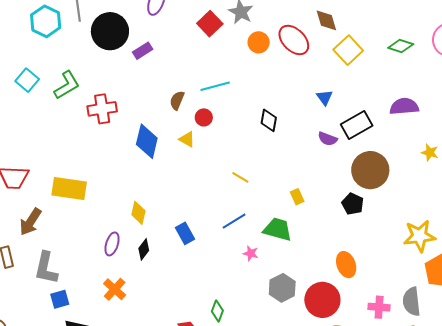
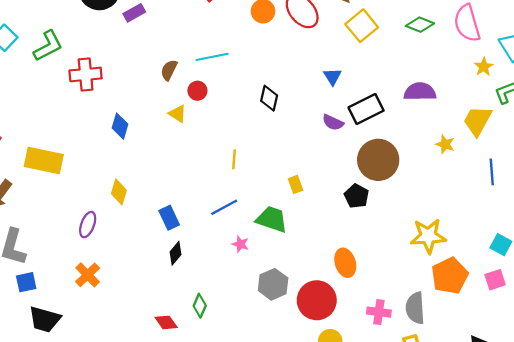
blue diamond: (147, 141) -> (120, 126), moved, size x0.7
yellow line: (240, 177) -> (234, 159), turned 60
black diamond: (144, 249) -> (175, 253), moved

